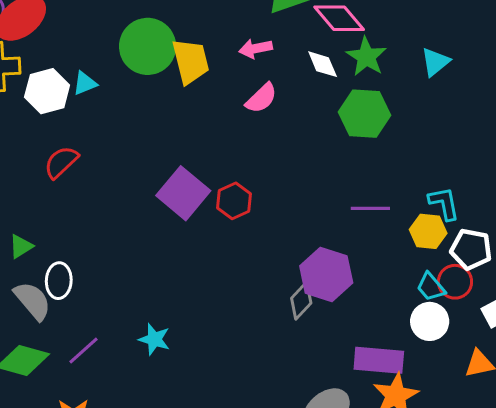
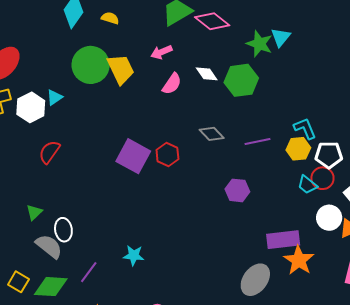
green star: (366, 57) -> (259, 44), moved
white diamond: (323, 64) -> (207, 74), moved
purple hexagon: (326, 274) -> (237, 190), size x0.7
gray diamond: (301, 301) -> (212, 134), moved, turned -75
white circle: (430, 321) -> (329, 218), moved

